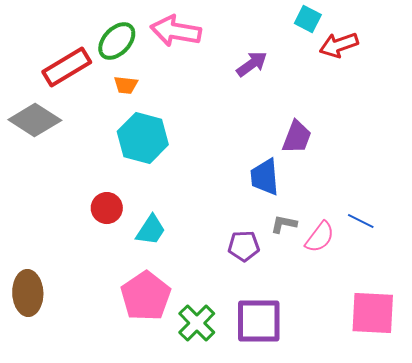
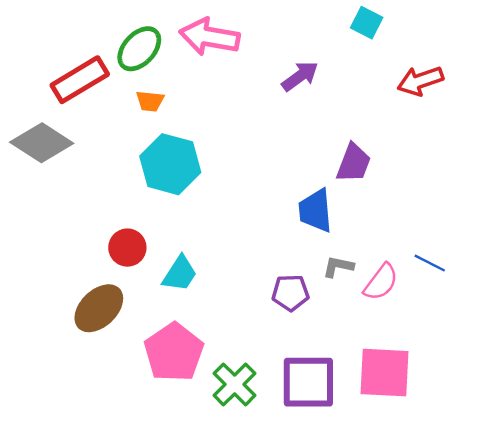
red arrow: (339, 45) -> (420, 81), moved
brown ellipse: (28, 293) -> (99, 308), moved, turned 48
pink square: (373, 313) -> (385, 373), moved

